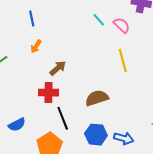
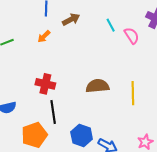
yellow line: (123, 61) -> (133, 93), moved
brown arrow: (58, 68) -> (71, 19), moved
brown semicircle: (97, 98) -> (97, 86), moved

